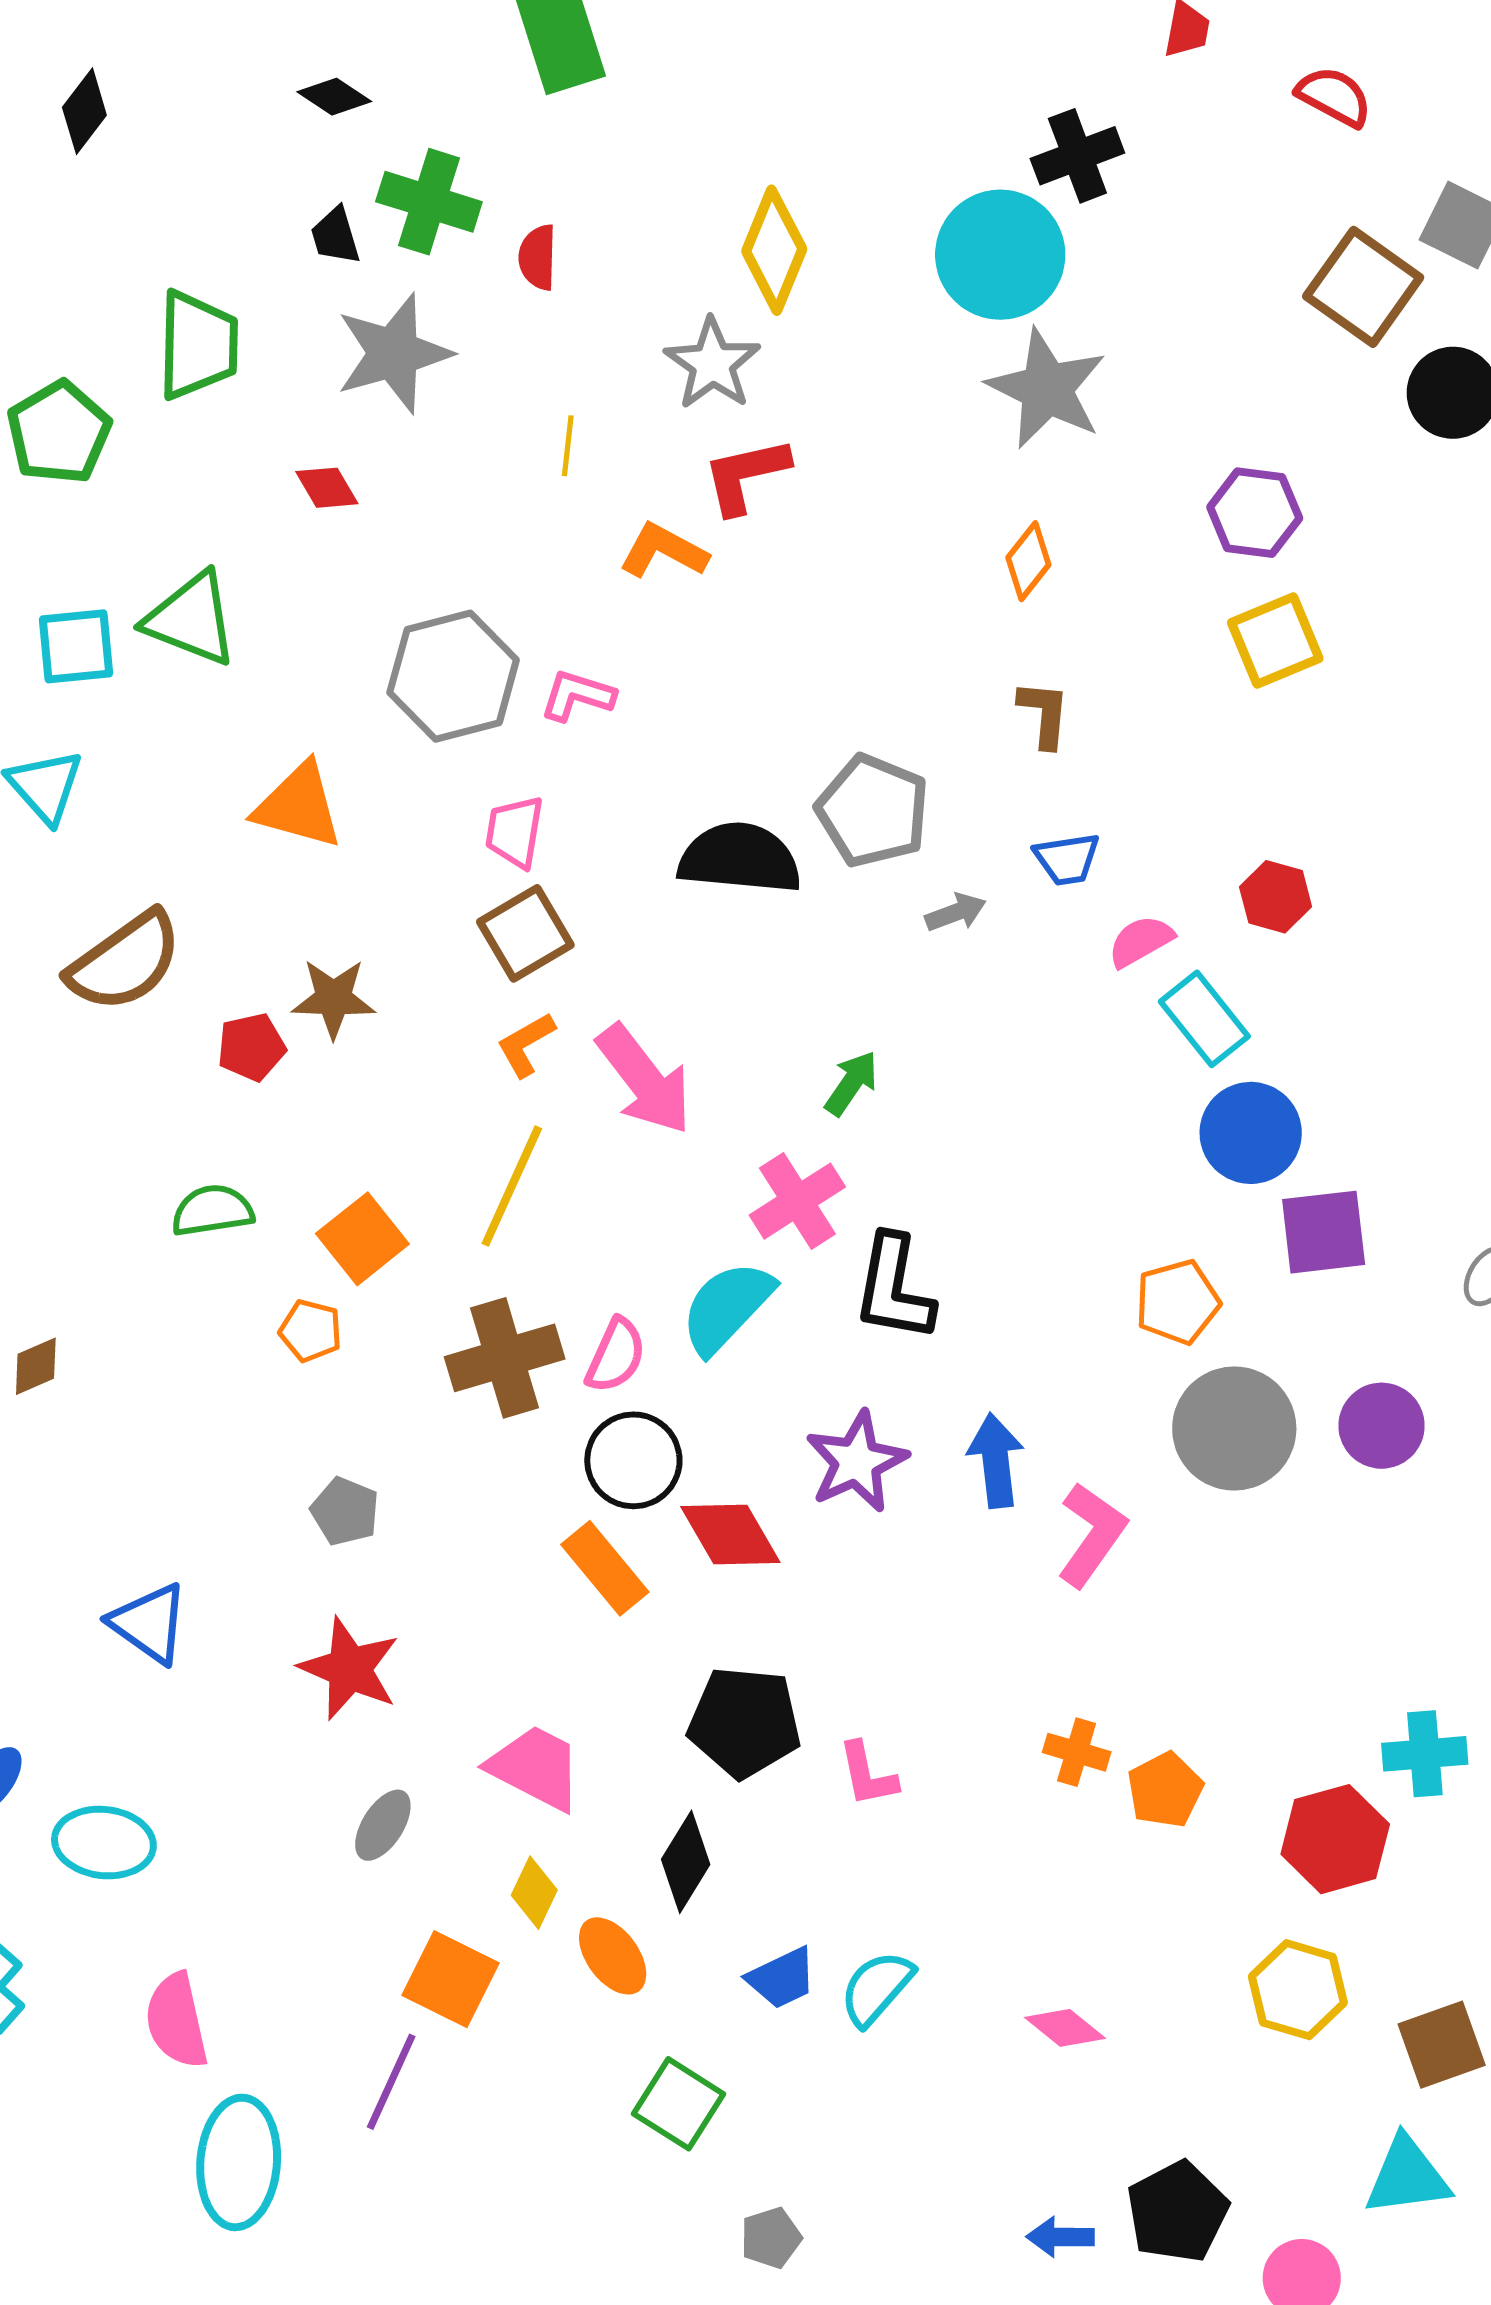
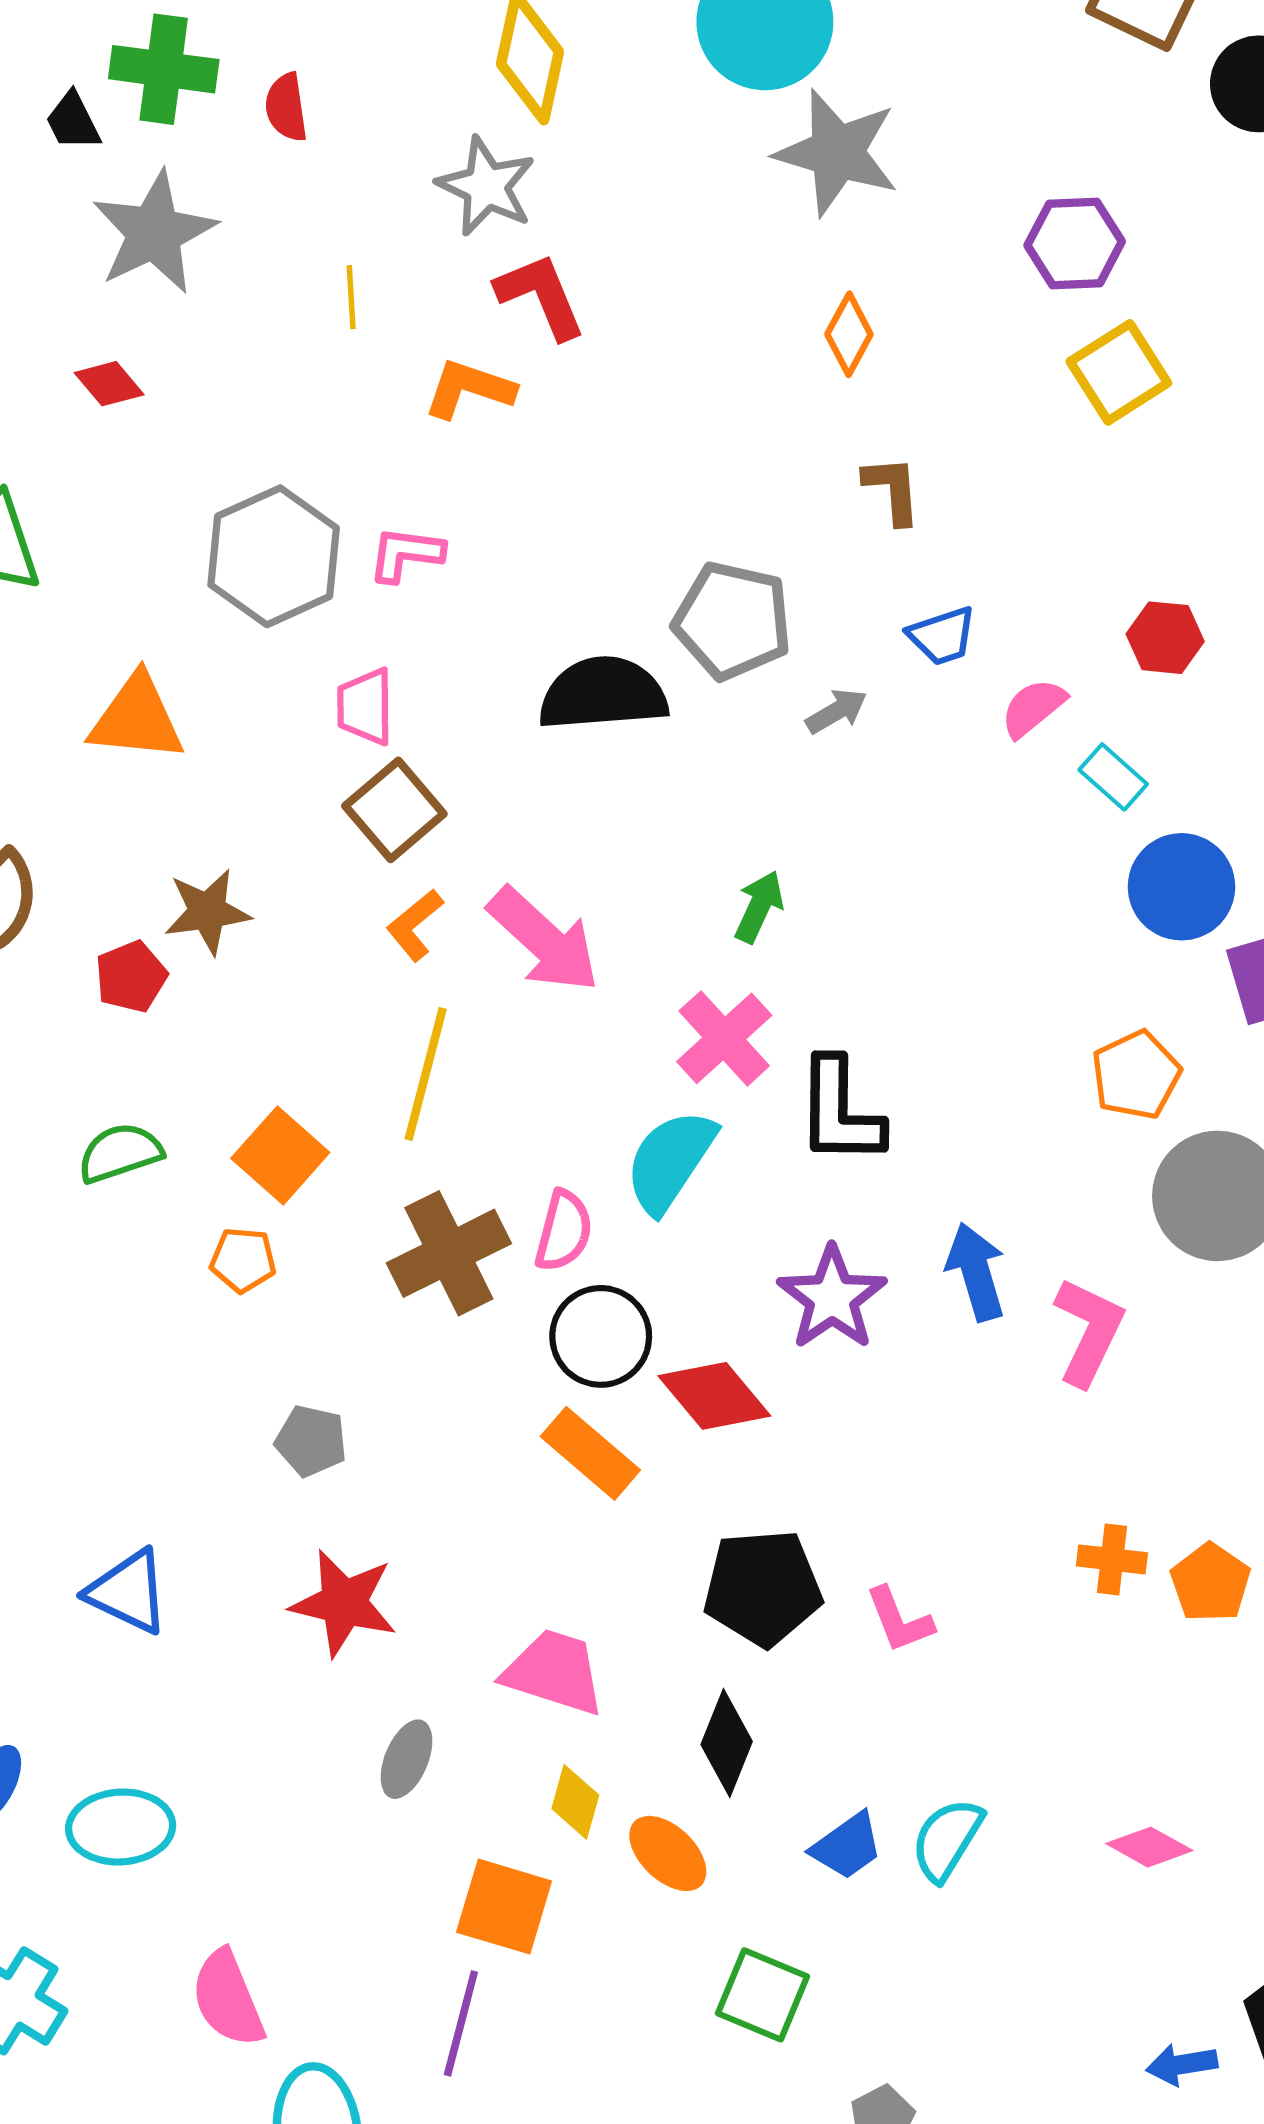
red L-shape: (746, 475) -> (541, 296), turned 90
cyan rectangle: (1204, 1019) -> (1113, 777), size x0.7

